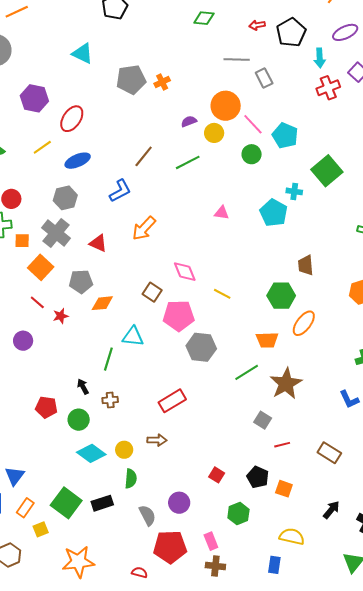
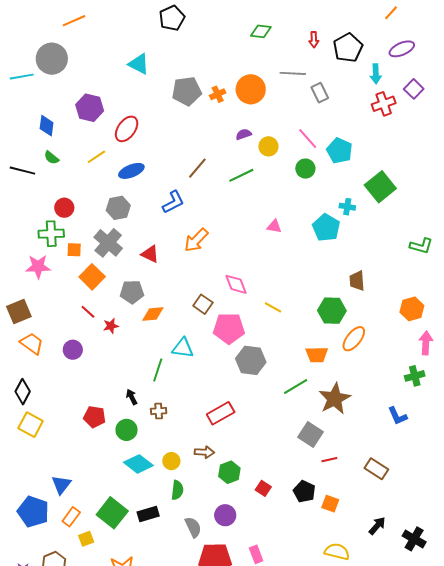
red arrow: (257, 25) -> (314, 40), turned -84
orange circle: (226, 106) -> (251, 89), moved
gray square: (263, 420) -> (310, 435), size x1.4
green hexagon: (238, 514) -> (229, 472), moved

